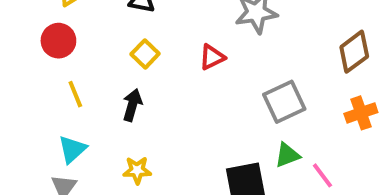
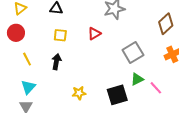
yellow square: (145, 54) -> (60, 35), turned -32
yellow star: (137, 170) -> (79, 93), moved

